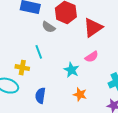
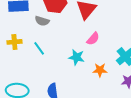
yellow cross: (22, 68) -> (14, 42), moved
orange star: (80, 94) -> (100, 70), moved

